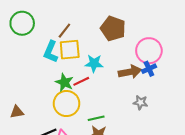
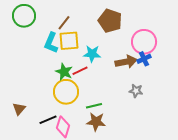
brown triangle: (17, 112) -> (19, 109), moved, turned -40

